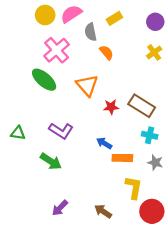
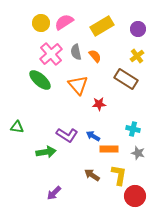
yellow rectangle: (114, 18) -> (102, 26), size x1.6
gray semicircle: (91, 32) -> (76, 52), moved
brown rectangle: (142, 106) -> (126, 79), moved
purple L-shape: (61, 131) -> (67, 135), moved
green arrow: (51, 161) -> (46, 152), turned -42
brown arrow: (103, 211) -> (92, 175), moved

